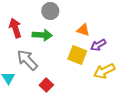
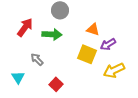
red arrow: (15, 28) -> (25, 27), turned 54
gray arrow: (27, 60) -> (37, 59), size x0.6

